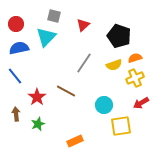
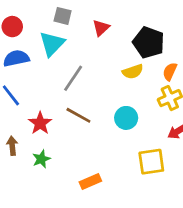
orange semicircle: (135, 58) -> (170, 72), turned -48
gray line: (84, 63) -> (73, 78), moved
yellow semicircle: (114, 65) -> (133, 72), moved
cyan circle: (104, 105) -> (126, 118), moved

